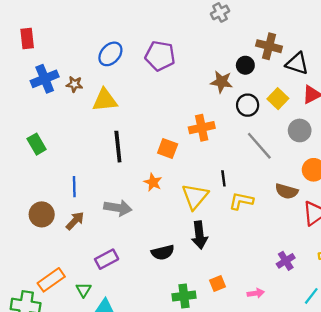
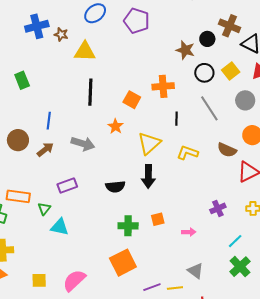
black line: (223, 178) -> (176, 119), moved
orange rectangle: (51, 280) -> (18, 196), turned 35

